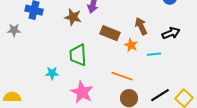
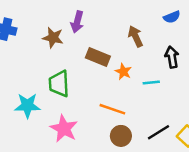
brown arrow: (141, 26) -> (135, 36), moved
black arrow: (171, 33) -> (172, 57), turned -78
cyan star: (52, 73) -> (27, 106), size x1.5

